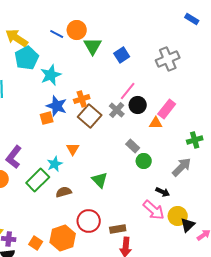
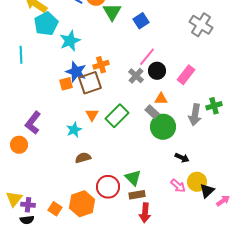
gray cross: (168, 59) -> (201, 25), moved, turned -35
brown square: (90, 116) -> (90, 83), moved, turned 30
orange triangle: (156, 123) -> (161, 99), moved
green circle: (144, 161) -> (163, 127), size x1.6
gray arrow: (182, 167) -> (195, 115), moved, turned 145
green rectangle: (38, 180) -> (117, 116), moved
green triangle: (100, 180) -> (133, 178), moved
pink arrow: (154, 210) -> (178, 186), moved, size x0.7

